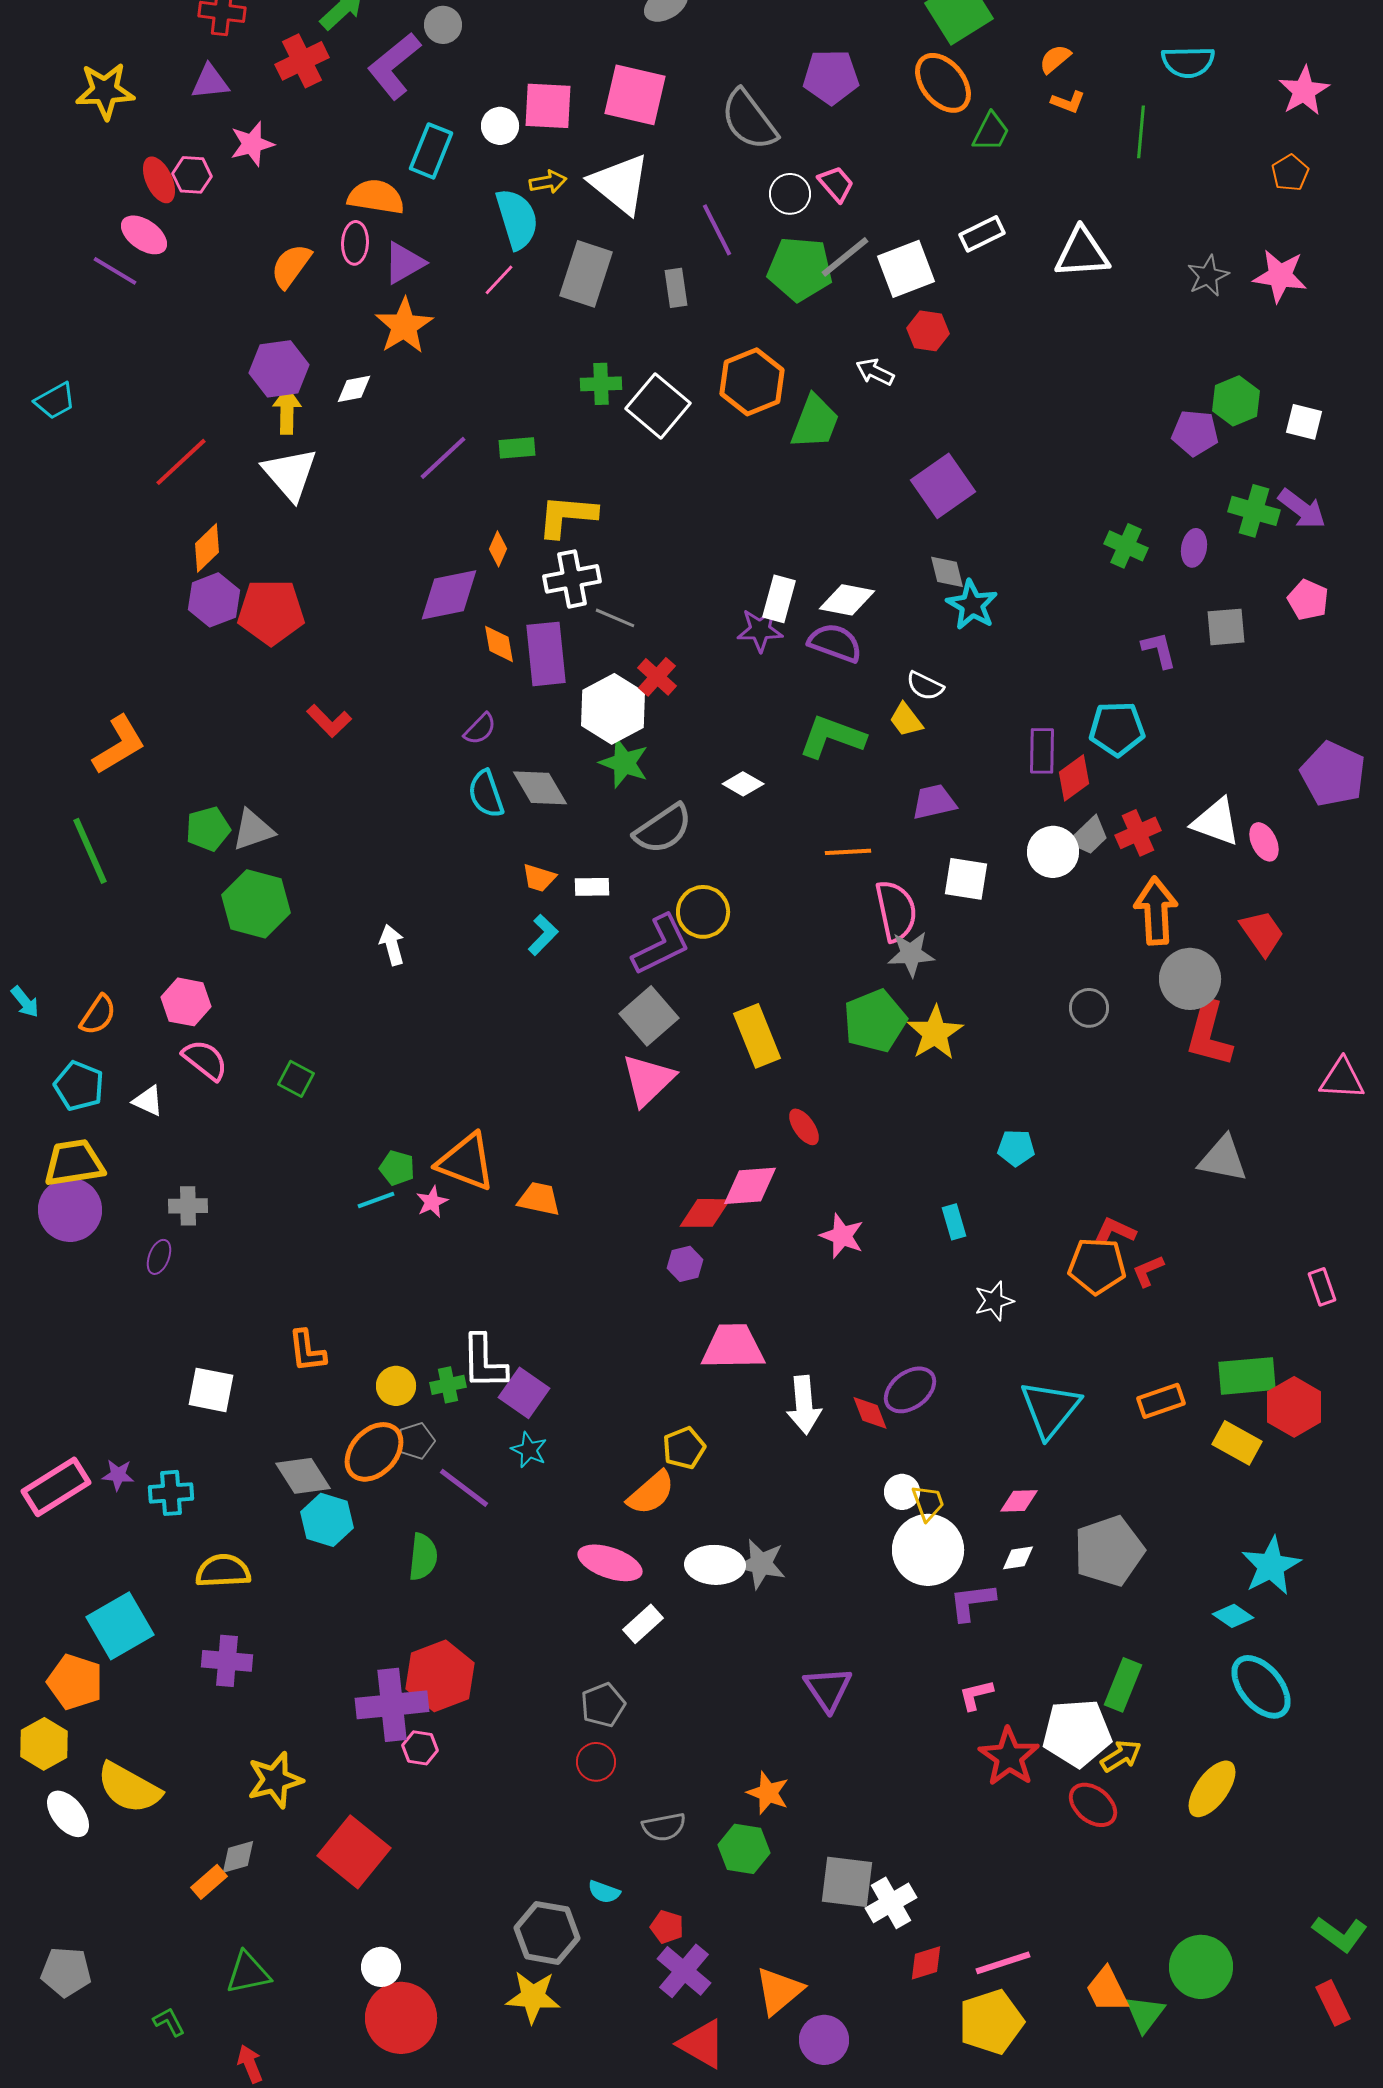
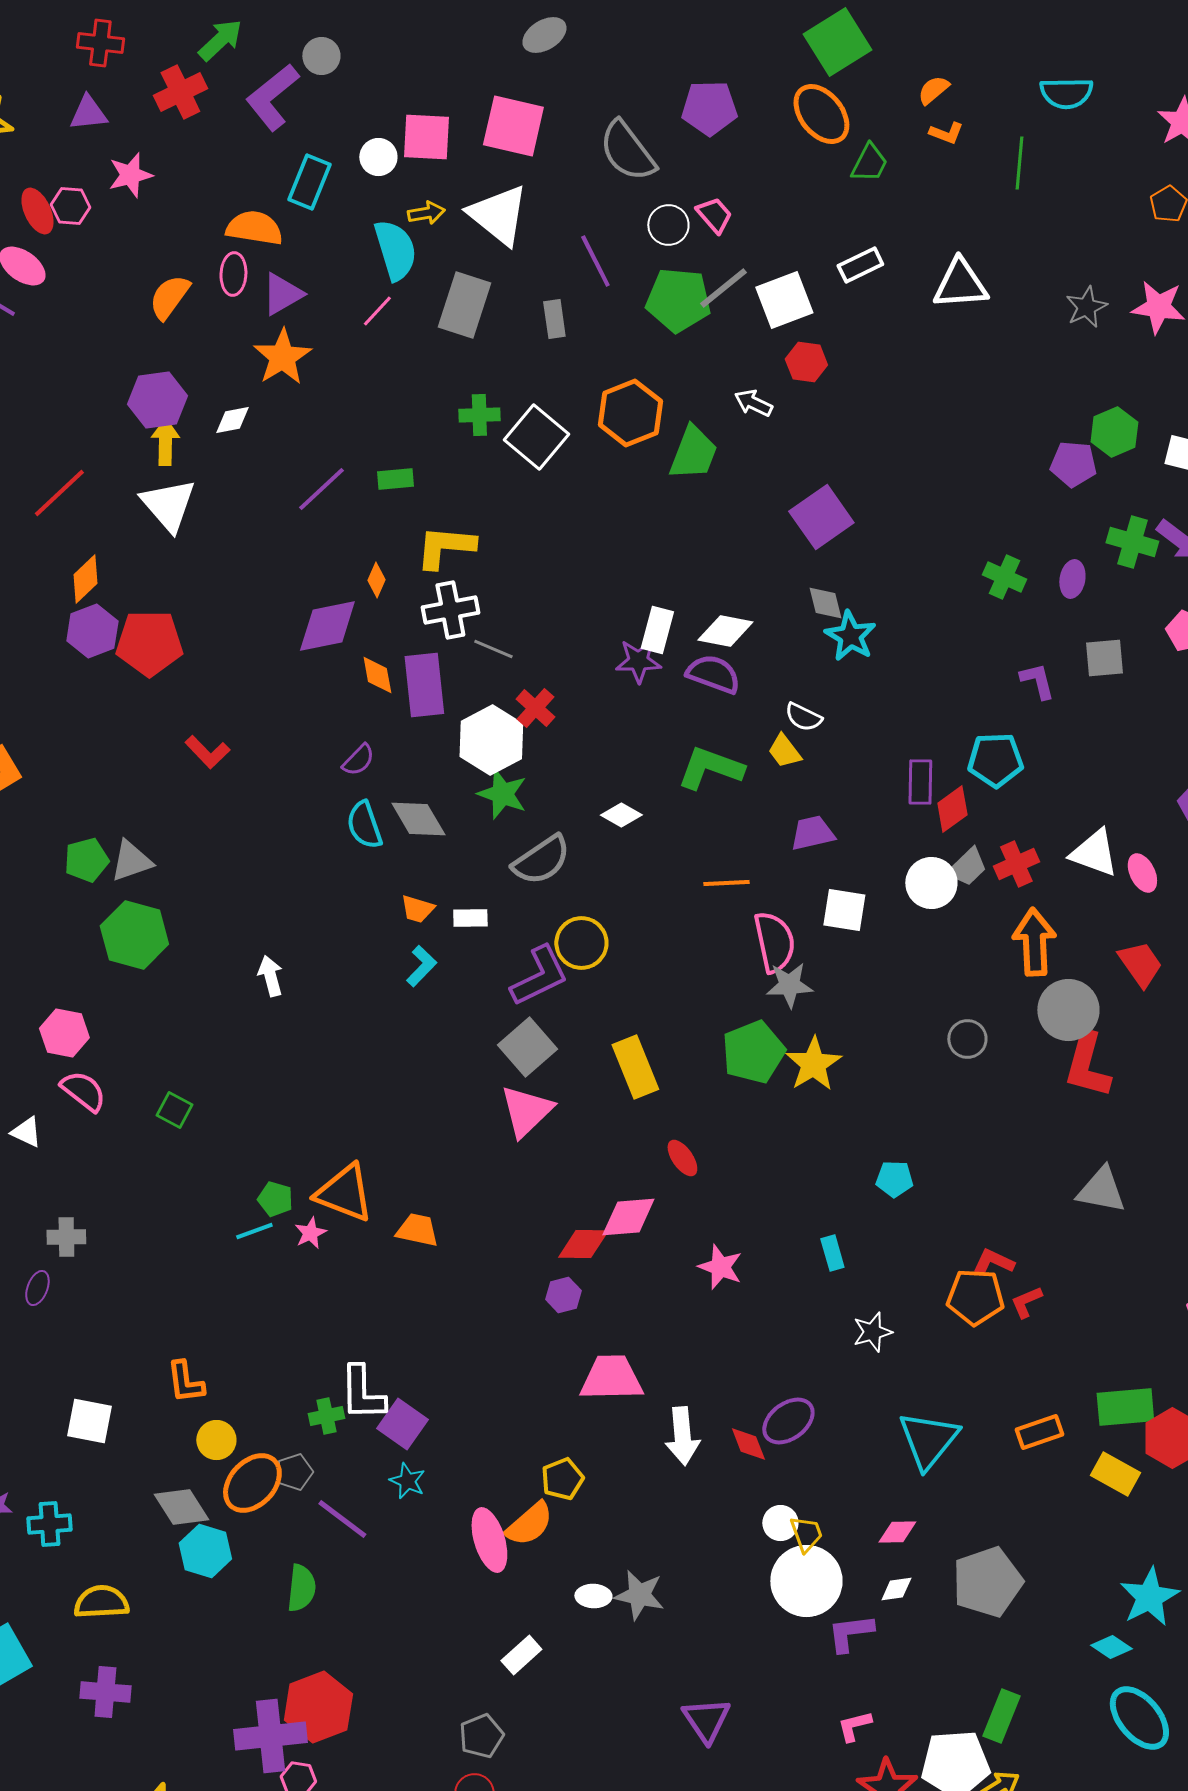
yellow circle: (396, 1386) -> (216, 1440), moved
pink ellipse: (610, 1563) -> (489, 1540), moved, turned 54
white ellipse: (715, 1565) -> (593, 1596), size x0.6

